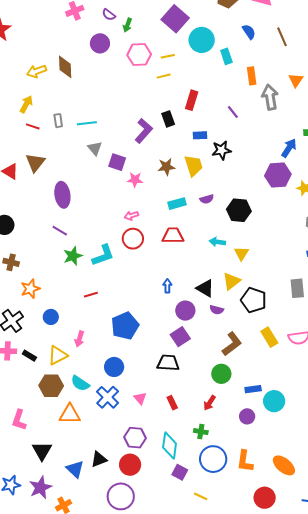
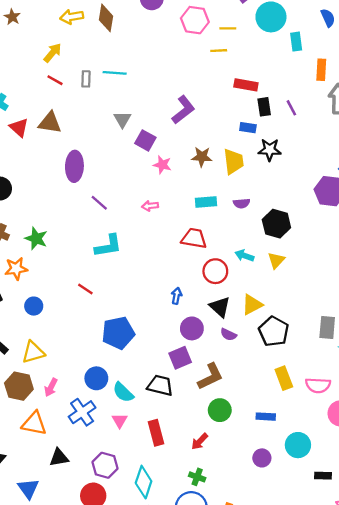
red rectangle: (192, 100) -> (246, 85), turned 72
black rectangle: (168, 119) -> (264, 107), moved
cyan line: (87, 123) -> (115, 73), moved
brown triangle: (35, 163) -> (50, 123), turned 50
purple line: (60, 231) -> (99, 203), moved
red circle: (133, 239) -> (215, 271), moved
yellow triangle: (241, 253) -> (276, 260), moved
green star: (73, 256) -> (36, 238), moved, turned 30
red line: (91, 295) -> (85, 289), turned 40
pink arrow: (79, 339) -> (51, 387), moved
brown L-shape: (232, 344) -> (210, 377), moved
cyan semicircle: (80, 383) -> (123, 392), moved
blue rectangle: (253, 389) -> (266, 417), moved
cyan circle: (274, 401) -> (298, 445), moved
red rectangle: (172, 403) -> (156, 433), size x1.5
purple circle: (247, 416) -> (262, 458), moved
green cross: (201, 432) -> (197, 477), moved
black triangle: (99, 459) -> (59, 458), moved

